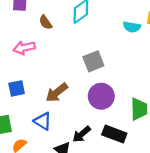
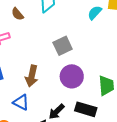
cyan semicircle: (132, 27) -> (95, 13), turned 126
brown arrow: (57, 93) -> (32, 76), turned -35

